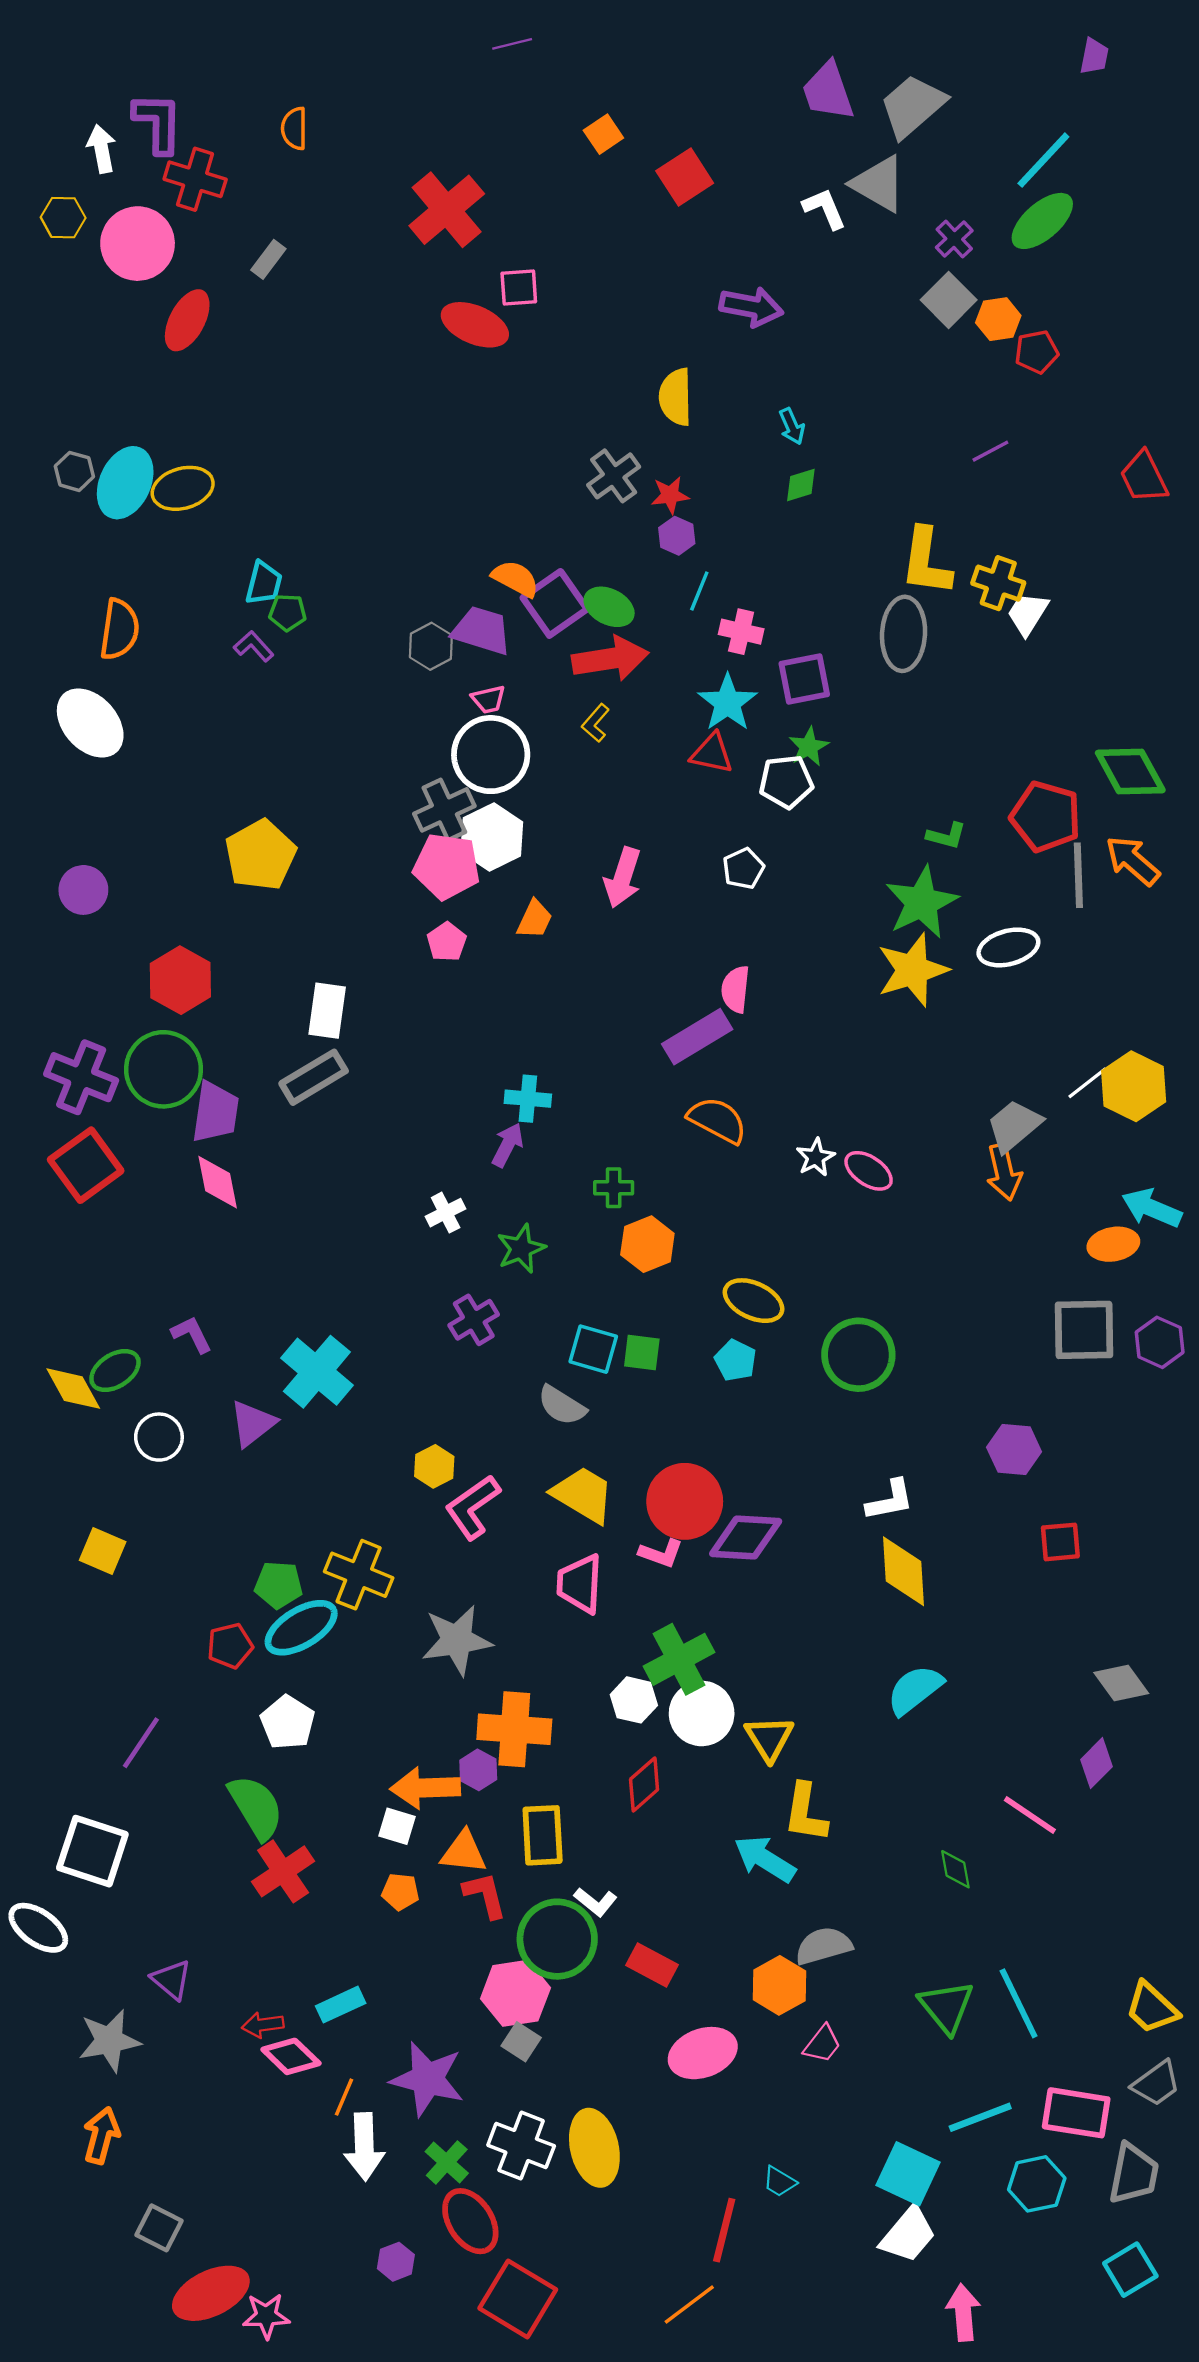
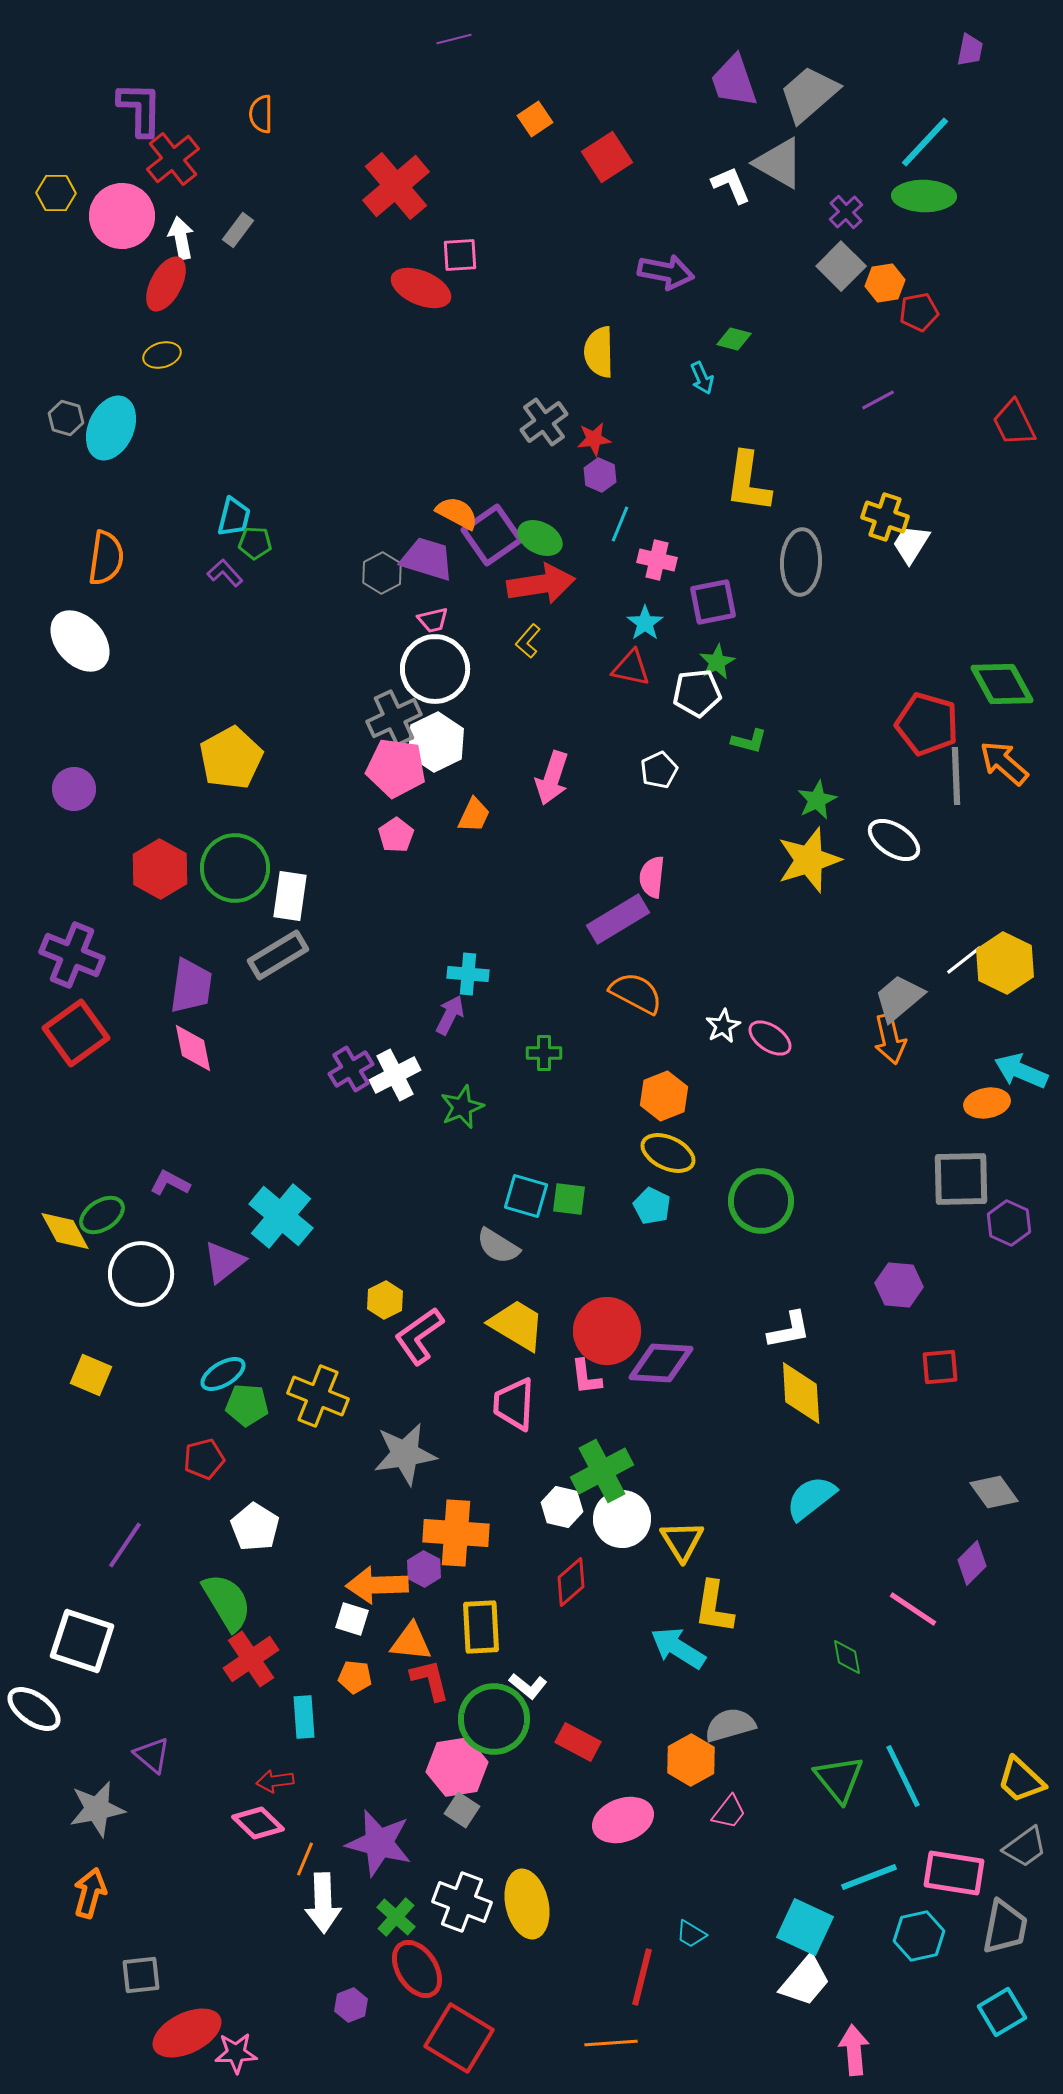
white arrow: (101, 149) -> (181, 238), moved
red cross: (195, 179) -> (173, 159), turned 34
green ellipse: (1042, 221) -> (924, 196), turned 42
green diamond: (801, 485) -> (734, 339), moved, turned 32
yellow ellipse: (183, 488) -> (162, 355), moved, size x0.7
yellow L-shape: (926, 562) -> (748, 482), moved
cyan star: (728, 703) -> (645, 623), size x0.7
green L-shape: (946, 836) -> (749, 741), moved
green star: (922, 902) -> (817, 800), size x0.6
white ellipse: (1008, 947) -> (894, 840), turned 48
green circle: (163, 1069) -> (235, 868), moved
white cross: (446, 1213) -> (395, 1075), size x1.4
orange hexagon: (647, 1244) -> (664, 1096), moved
purple cross: (474, 1320) -> (351, 1069), moved
purple L-shape: (192, 1334) -> (170, 1183), turned -36
purple hexagon: (1160, 1342) -> (1009, 1223), moved
white circle: (159, 1437) -> (141, 1274), size x1.5
pink L-shape: (661, 1553) -> (586, 1377), turned 63
cyan ellipse: (301, 1628) -> (223, 1374), moved, size x0.7
cyan rectangle: (341, 2005) -> (304, 1717), moved, turned -69
red arrow: (263, 2025) -> (275, 1781), moved
gray square: (159, 2228) -> (141, 1975), turned -33
orange line: (689, 2305) -> (611, 2043), turned 33

